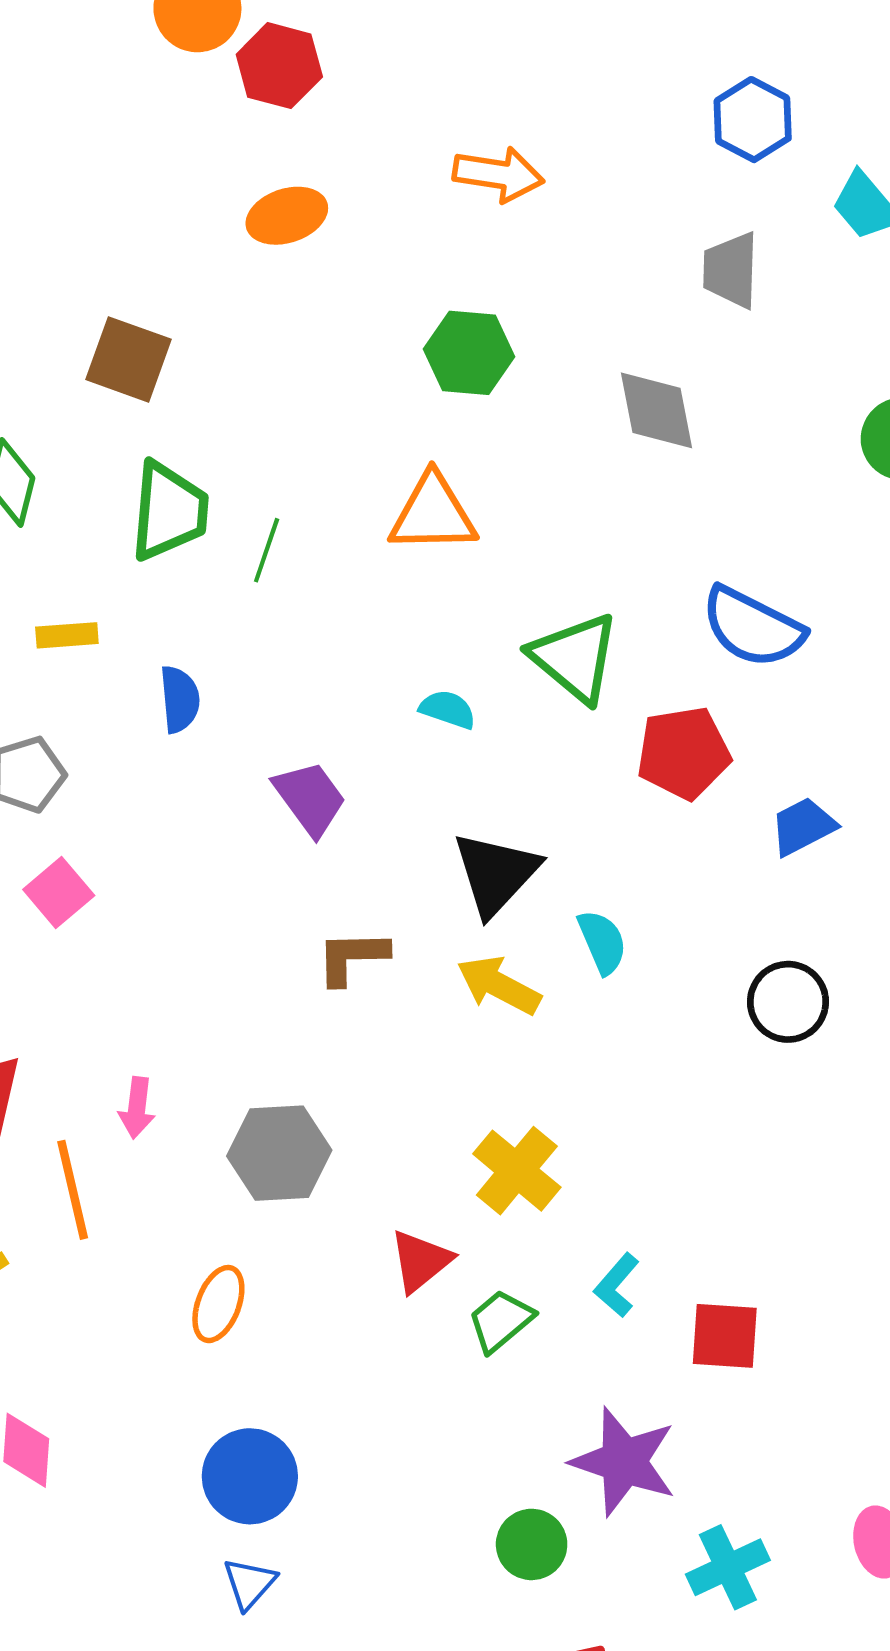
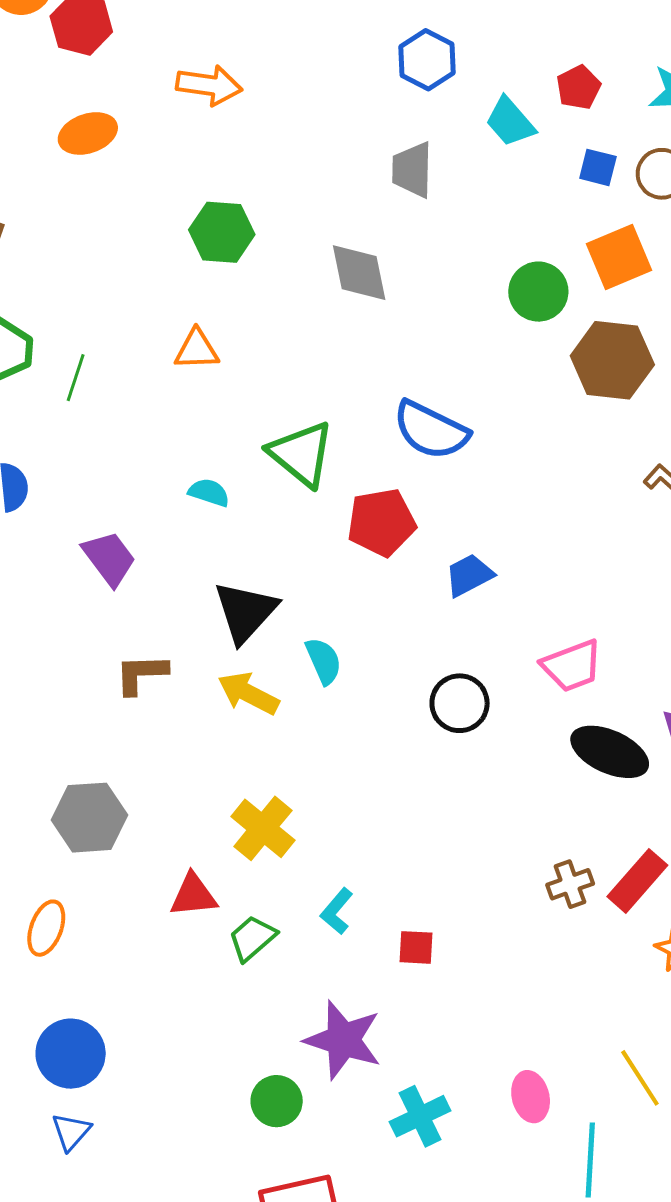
orange arrow: (498, 174) -> (209, 85), moved
orange triangle: (433, 514) -> (197, 350), size x0.7
red triangle: (421, 1261) -> (193, 895), turned 34
red square: (725, 1336) -> (416, 947), size x0.7

